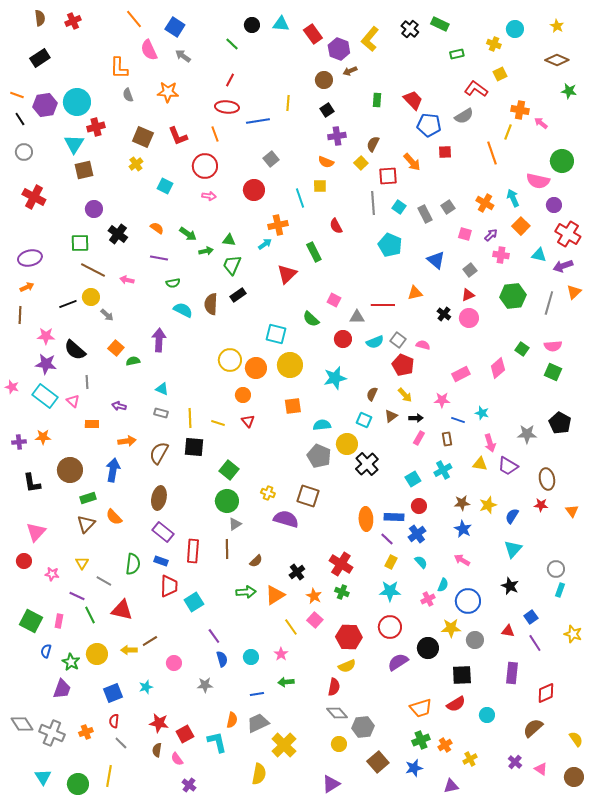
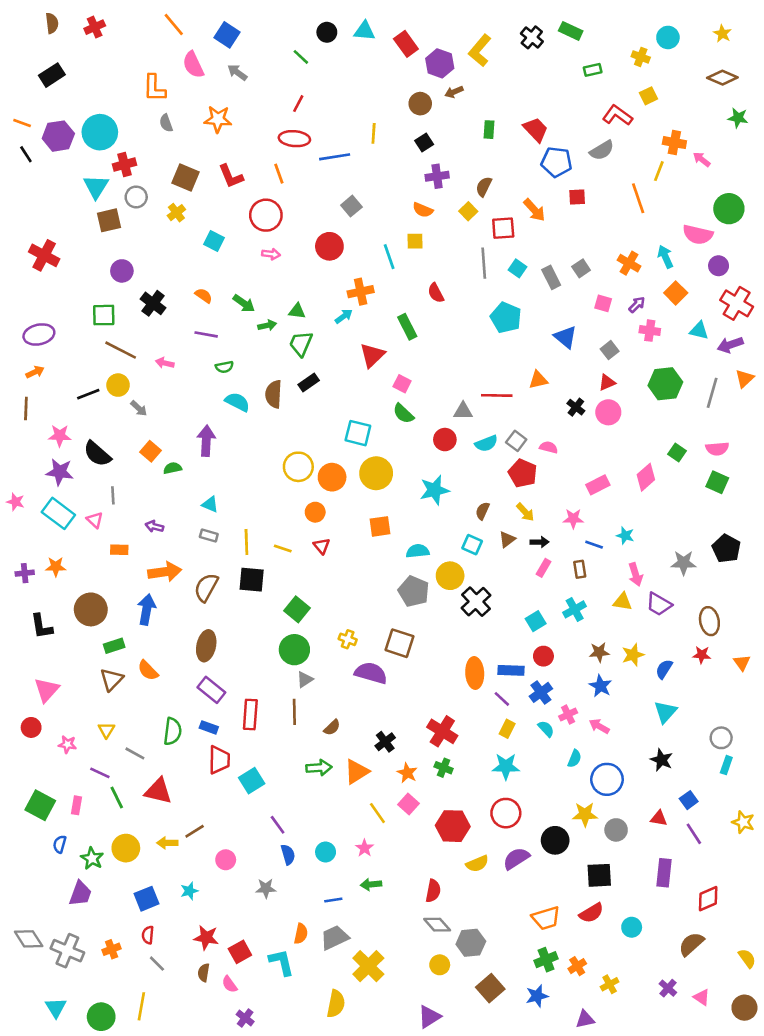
gray circle: (24, 152) -> (136, 197), moved
pink square: (334, 300) -> (402, 384), moved
orange arrow: (127, 441) -> (165, 572), size x1.4
pink cross: (428, 599) -> (568, 714), moved
yellow semicircle: (347, 666) -> (477, 864), moved

